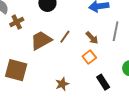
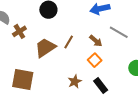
gray line: (116, 31) -> (119, 32), turned -66
black rectangle: (103, 82) -> (101, 86), moved
brown star: (62, 84) -> (75, 82), moved

